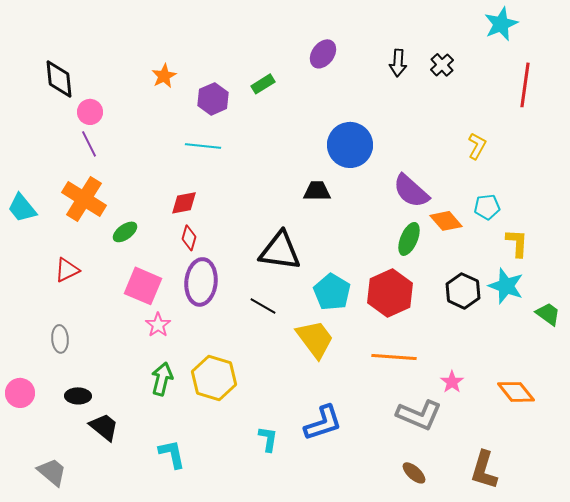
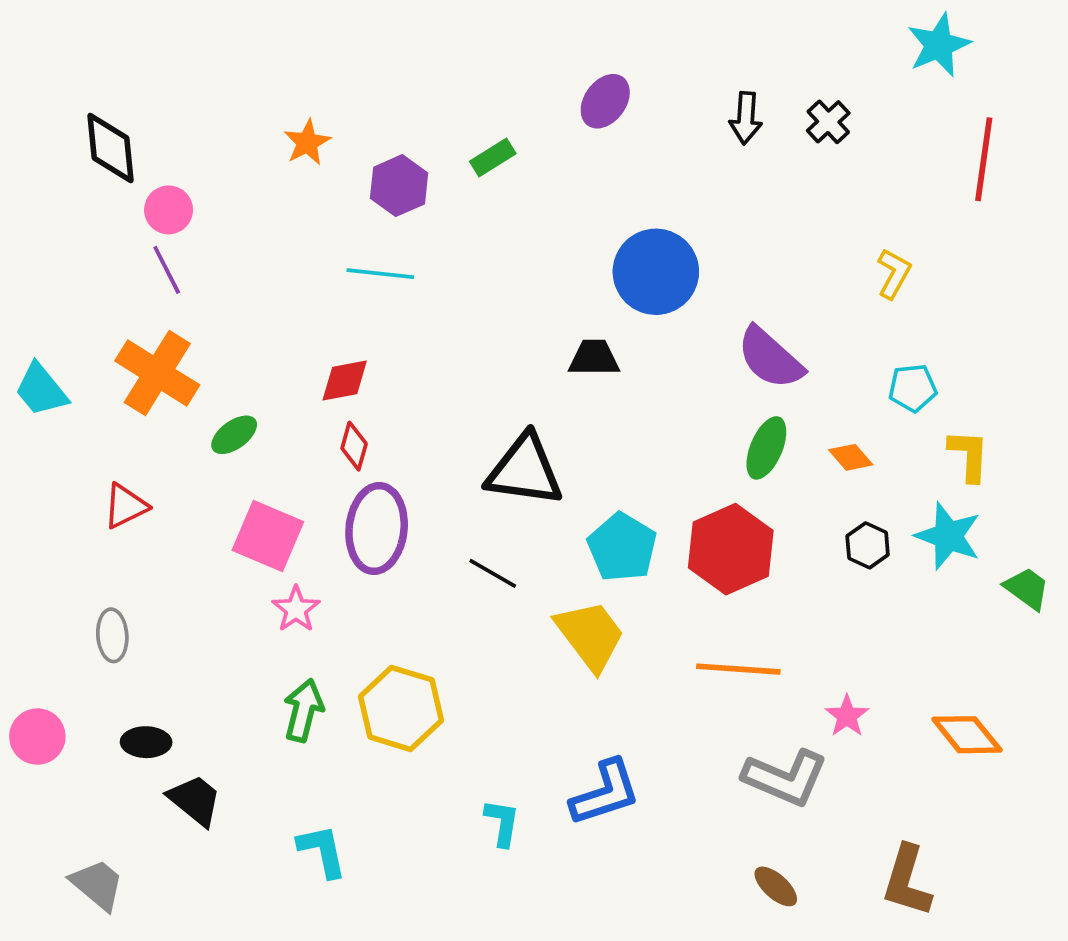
orange diamond: (446, 221) -> (851, 457), moved, size x0.7
black hexagon: (463, 291) -> (868, 545), size x0.7

